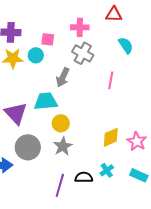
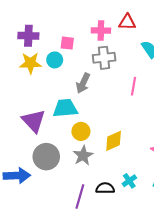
red triangle: (114, 14) -> (127, 22), moved
gray cross: (83, 53) -> (104, 58), turned -35
yellow diamond: (111, 137) -> (114, 141), moved

